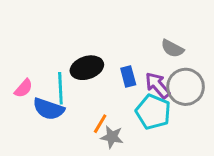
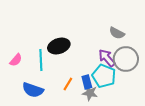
blue rectangle: (128, 77) -> (87, 82), moved
blue semicircle: (49, 109) -> (33, 90), moved
gray star: (112, 137) -> (90, 93), moved

